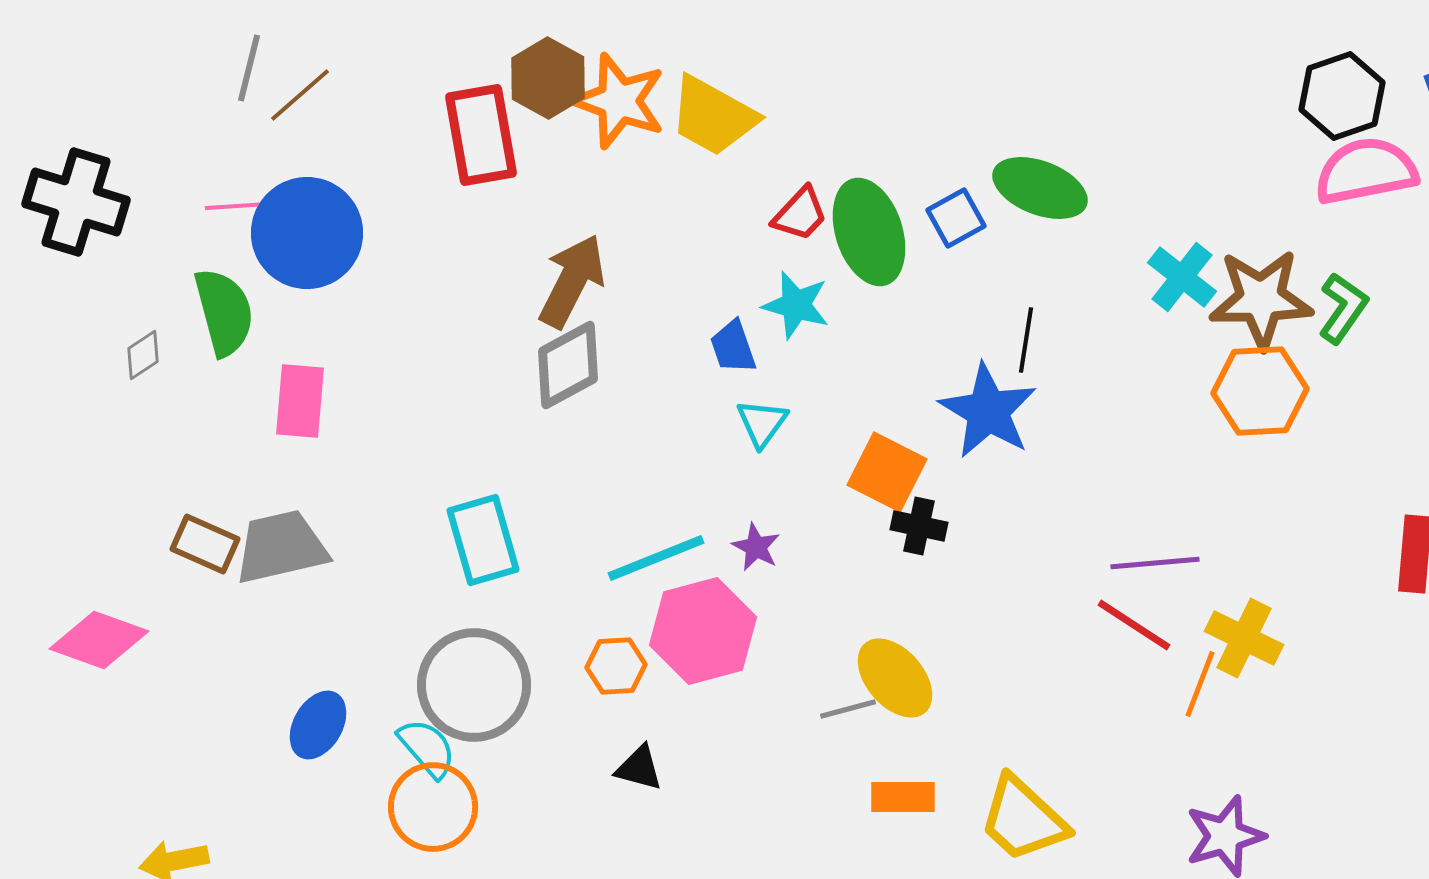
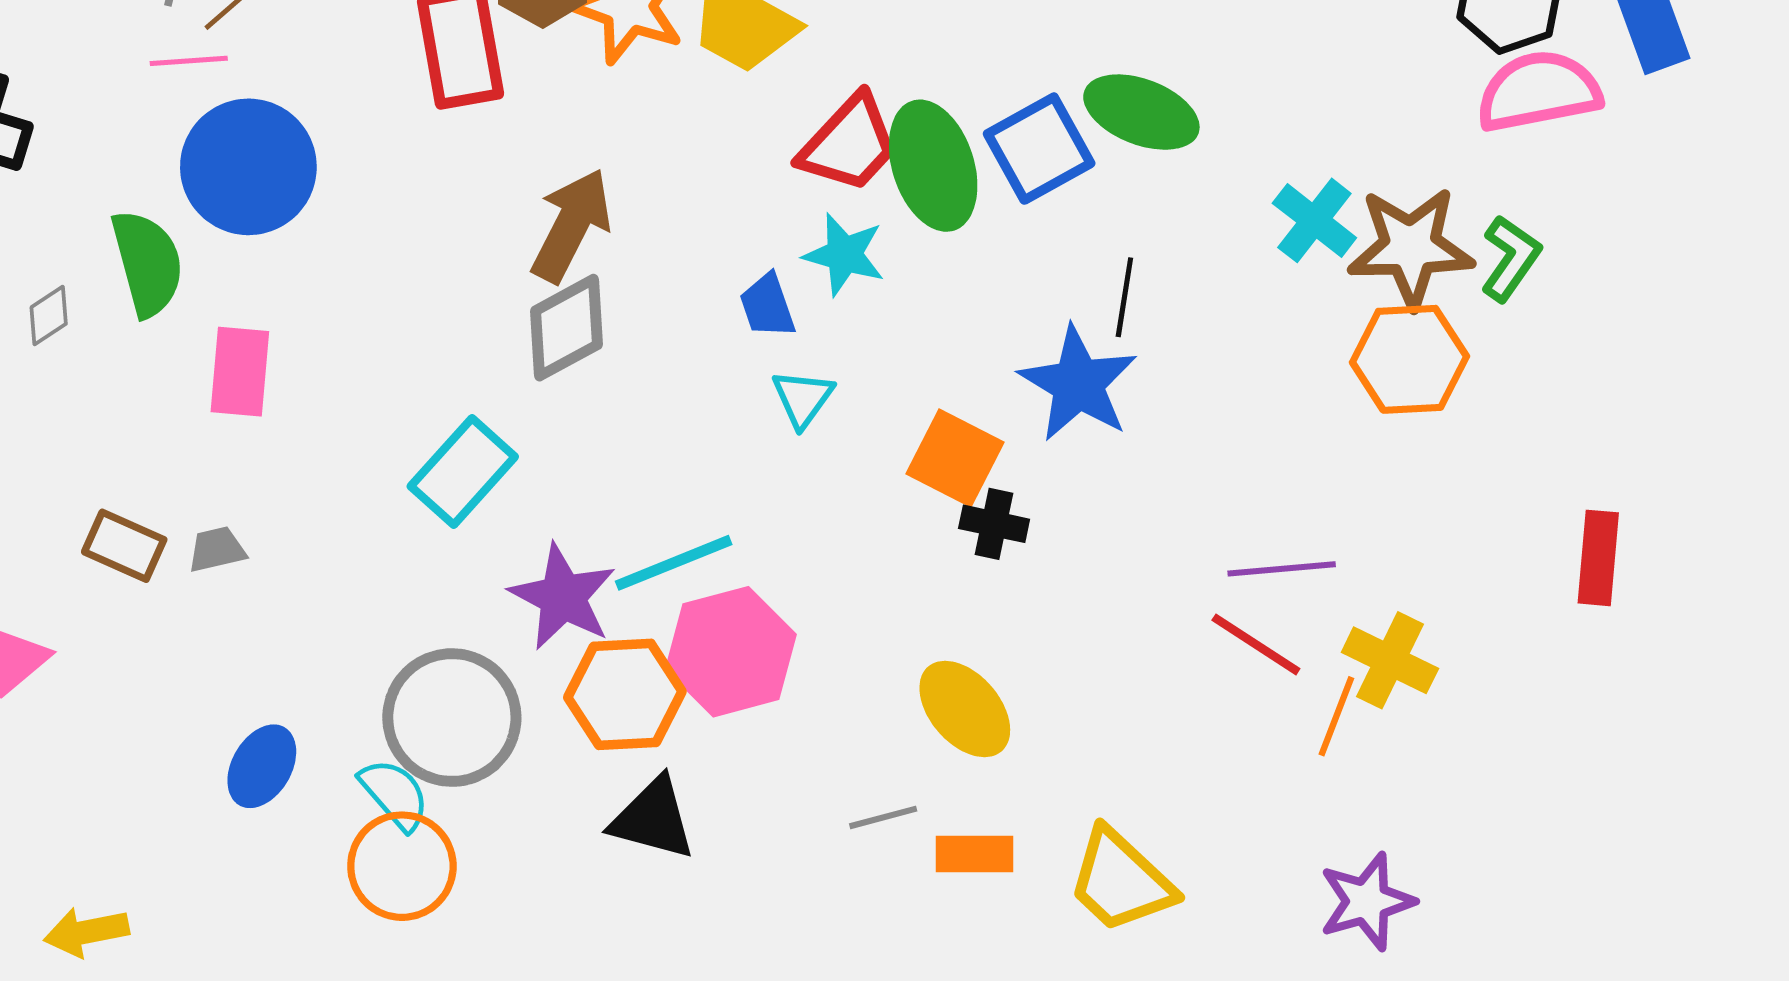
pink line: (237, 206) -> (189, 61), moved
red trapezoid: (800, 214) -> (849, 144), size x1.5
blue square: (956, 218) -> (1039, 149), size x1.5
cyan rectangle: (483, 540) -> (463, 471), moved, turned 58
gray trapezoid: (281, 547) -> (217, 549), size x0.5
purple star: (756, 547) -> (563, 597), moved, size x1.8
orange hexagon: (616, 666) -> (625, 694), size x1.6
gray line: (848, 709) -> (883, 817), moved
black triangle: (639, 768) -> (653, 819), size x1.5

